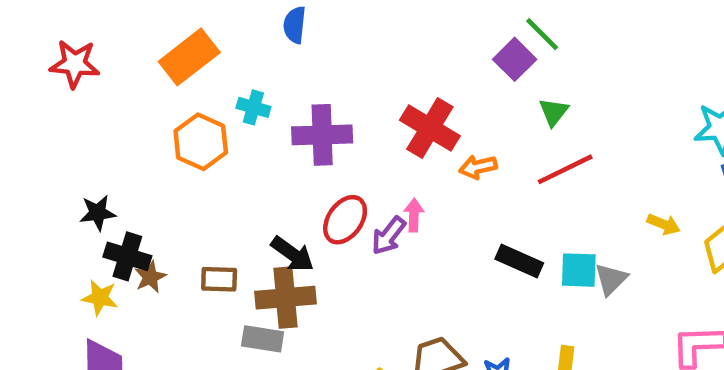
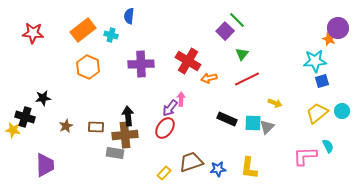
cyan cross: (253, 107) -> (111, 35), moved
red ellipse: (345, 220) -> (165, 128), moved
yellow arrow: (664, 224) -> (275, 103), moved
black arrow: (292, 254) -> (128, 116), turned -132
black cross: (127, 256) -> (25, 117), moved
yellow star: (100, 298) -> (13, 130), moved

